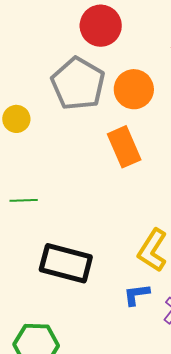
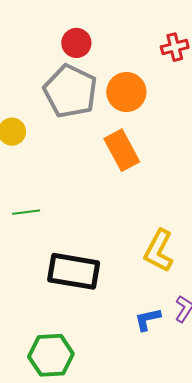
red circle: (101, 26) -> (76, 43), moved, size x0.7
blue L-shape: (137, 295) -> (148, 319), moved

